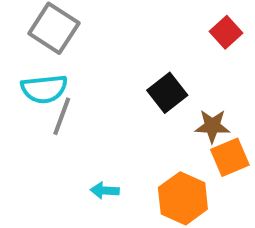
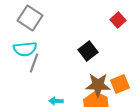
brown star: (212, 126) -> (98, 85), moved, size x1.4

